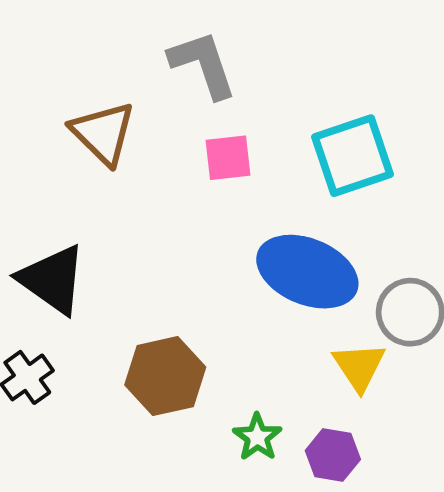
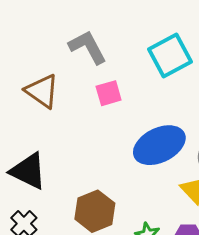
cyan square: (353, 156) -> (170, 56), moved
blue ellipse: (307, 272) -> (159, 145), turned -39

